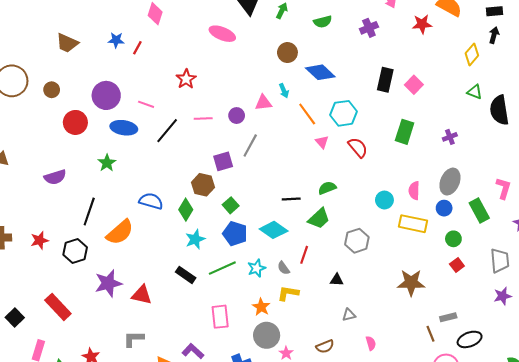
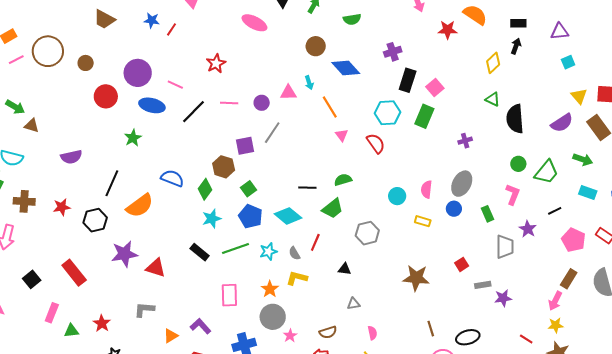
purple cross: (369, 28) -> (393, 52), moved
cyan hexagon: (344, 113) -> (388, 113), moved
green rectangle: (405, 132) -> (424, 116), moved
purple semicircle: (55, 177) -> (71, 157), moved
green rectangle: (479, 210) -> (488, 214), size x0.7
yellow rectangle: (413, 224) -> (423, 221), size x0.6
green circle: (453, 239) -> (518, 164), moved
gray trapezoid: (500, 261) -> (505, 247), moved
gray rectangle: (448, 317) -> (483, 285), moved

